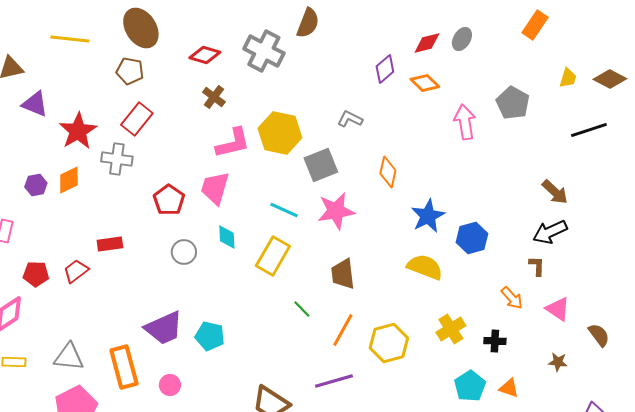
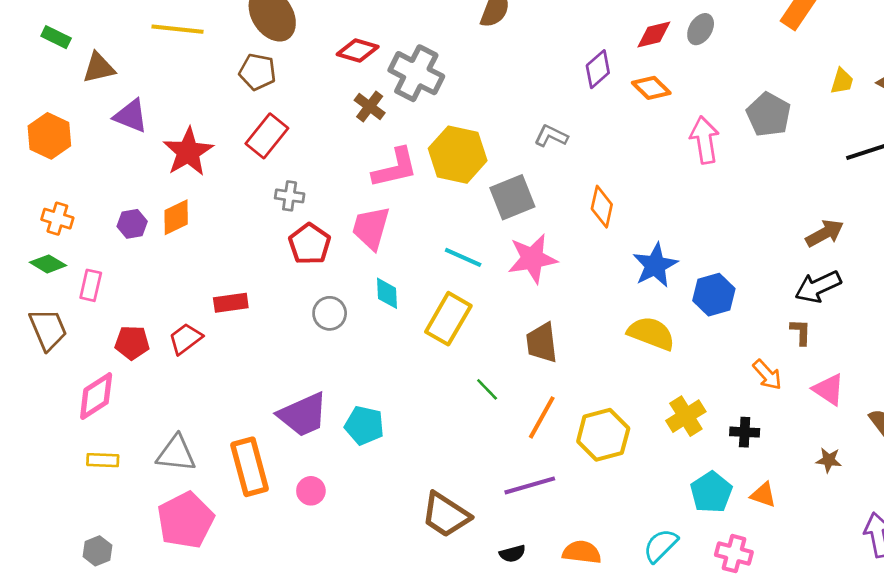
gray cross: (264, 51) -> (416, 73), moved
gray cross: (117, 159) -> (290, 196), moved, size x0.7
brown arrow: (555, 192) -> (825, 233), turned -72

